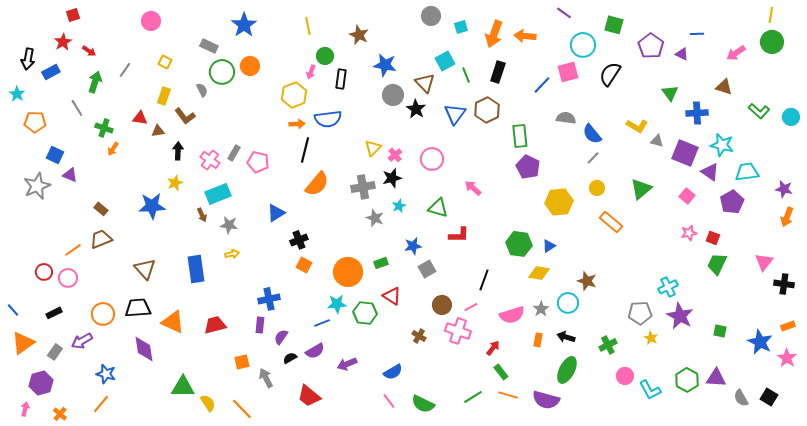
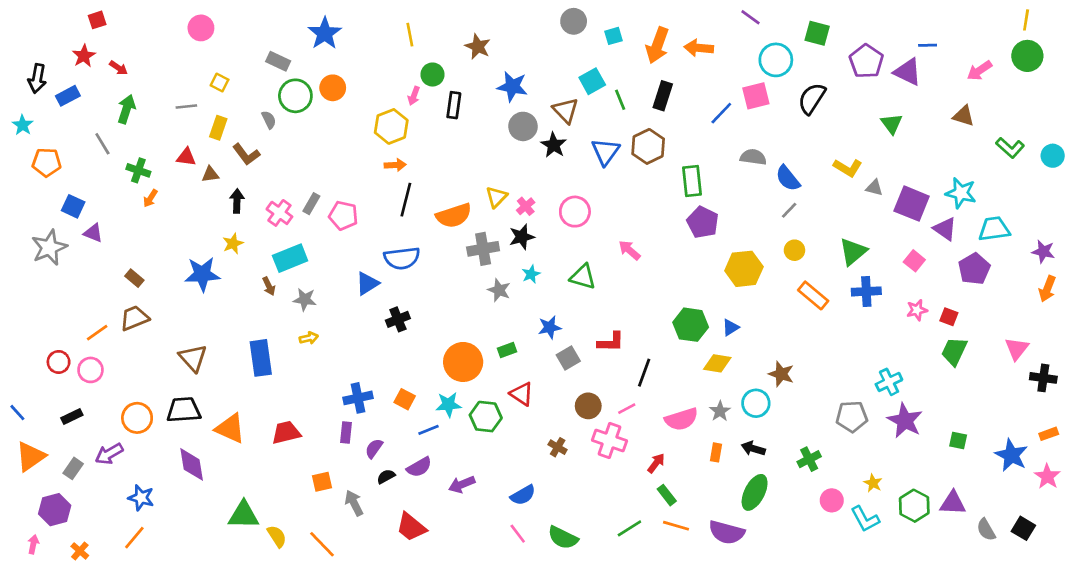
purple triangle: (682, 54) -> (908, 72), size x1.6
gray line: (125, 70) -> (186, 106), moved, turned 49
blue cross: (697, 113) -> (866, 291), moved
blue semicircle: (328, 119) -> (402, 258), moved
orange semicircle: (317, 184) -> (454, 216), moved, turned 32
red L-shape: (459, 235) -> (611, 342), moved
orange square: (304, 265) -> (405, 399), moved
yellow star: (651, 338) -> (873, 483), moved

